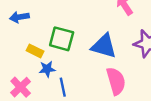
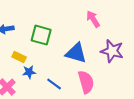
green square: (62, 39) -> (41, 35), moved
blue line: (63, 87) -> (54, 84), moved, turned -42

